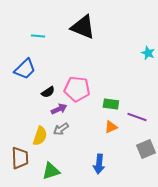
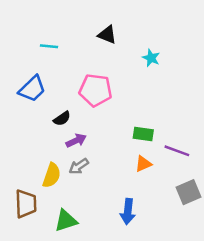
black triangle: (83, 27) -> (107, 35), size x0.6
cyan star: (148, 53) -> (151, 58), moved
pink pentagon: (77, 89) -> (96, 90), moved

